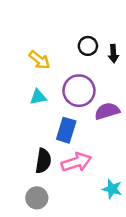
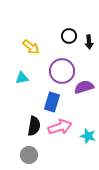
cyan triangle: (38, 97) -> (22, 78), moved
cyan star: (112, 189) -> (88, 136), moved

